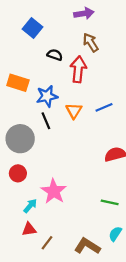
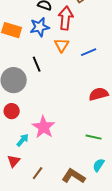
blue star: (47, 96) -> (40, 27), moved
orange triangle: (74, 111) -> (62, 45), moved
red triangle: (29, 229) -> (14, 161), moved, turned -40

